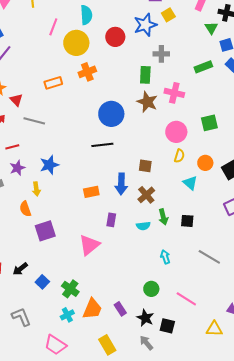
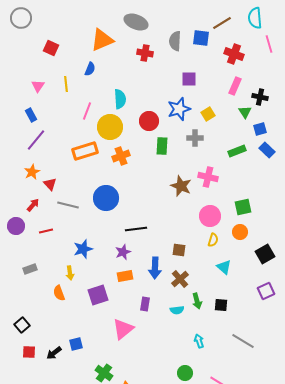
yellow square: (168, 15) -> (208, 114), moved
green rectangle: (145, 75) -> (162, 146), moved
orange rectangle: (53, 83) -> (85, 151), moved, size x1.4
blue circle: (111, 114) -> (106, 198), moved
orange circle: (205, 163) -> (240, 232), moved
purple star: (17, 168) -> (123, 252), moved
purple square: (45, 231) -> (98, 295), moved
blue square: (42, 282) -> (76, 344), moved, turned 32

